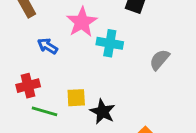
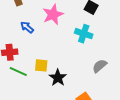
cyan cross: (110, 43) -> (84, 34), moved
gray semicircle: (160, 60) -> (100, 66), moved

